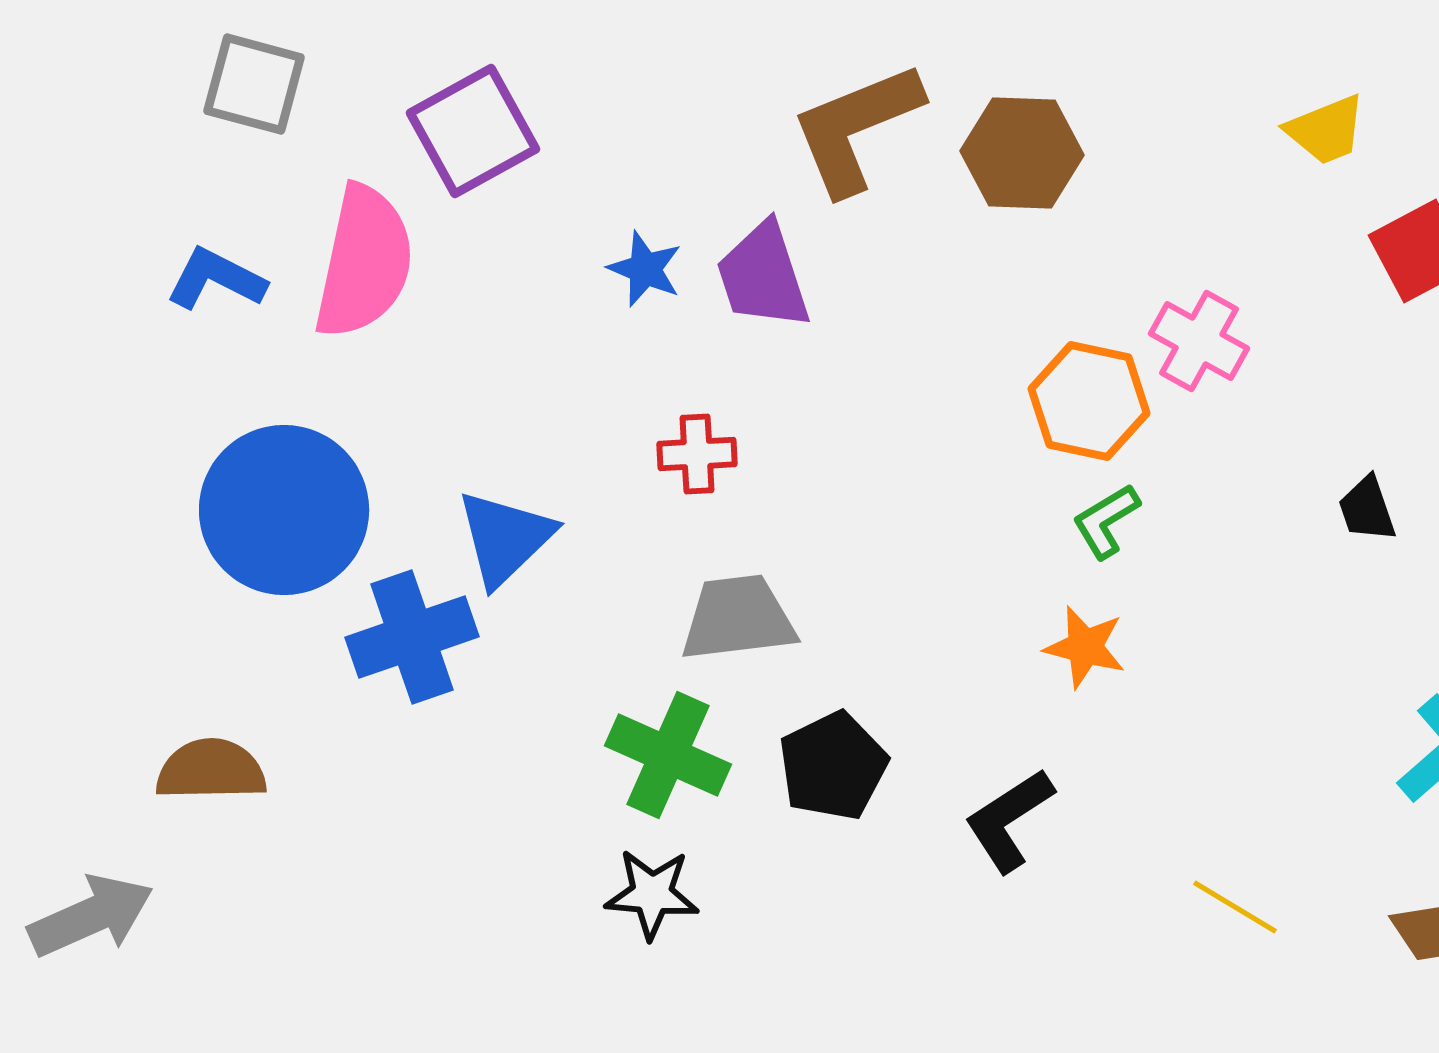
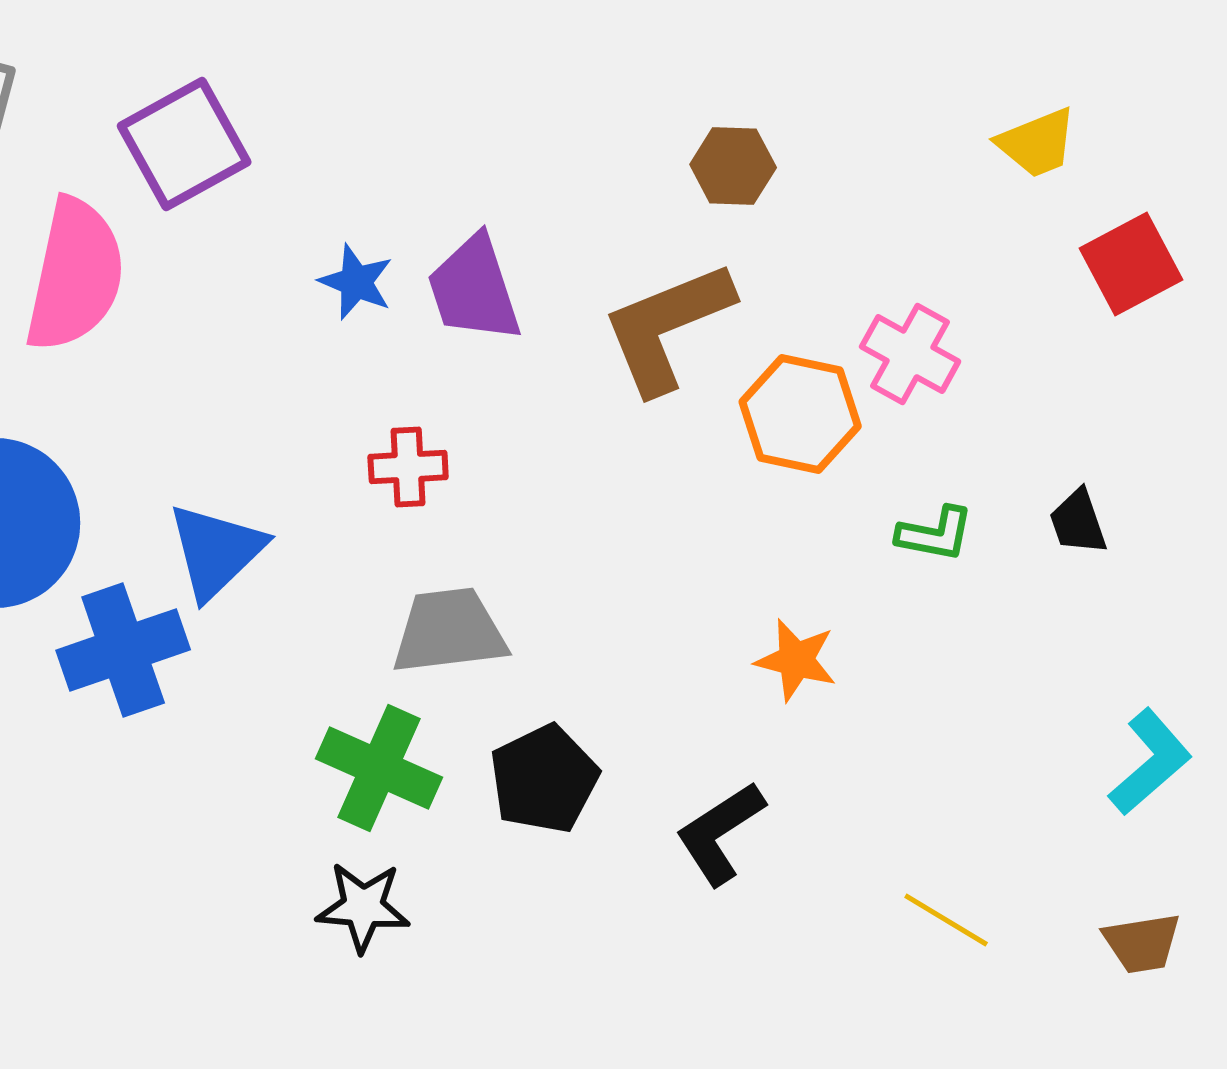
brown L-shape: (856, 128) -> (667, 327), moved
brown hexagon: (1022, 153) -> (733, 166), size x0.7
green L-shape: (1106, 521) -> (935, 534), moved, turned -138

